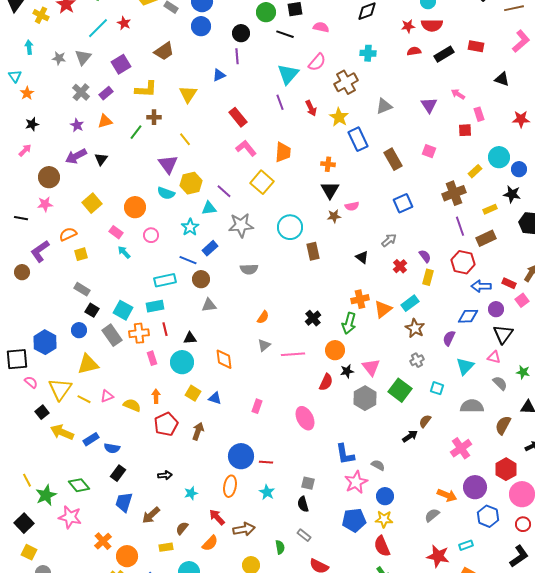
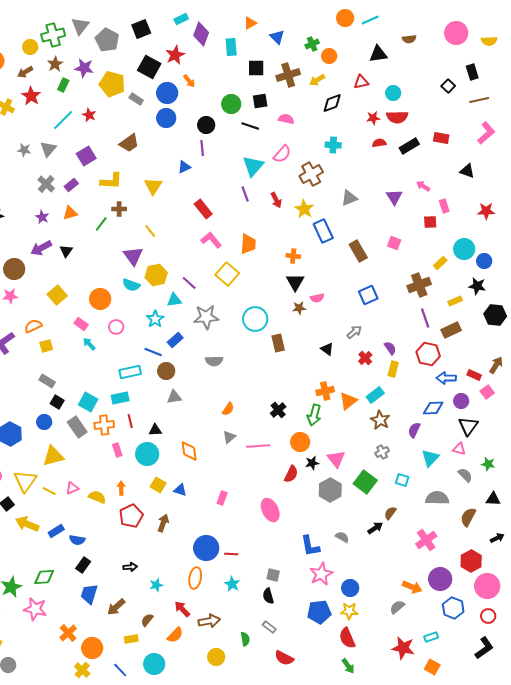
gray semicircle: (378, 465) -> (342, 537), moved
green diamond: (79, 485) -> (44, 577), turned -55

